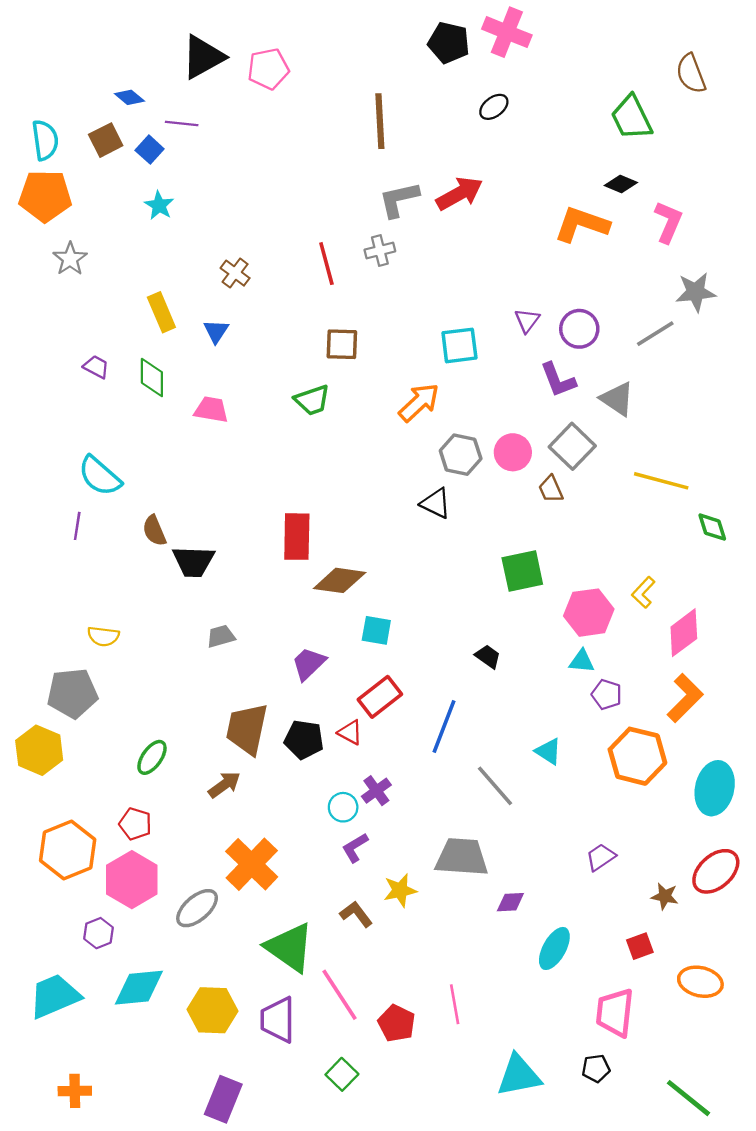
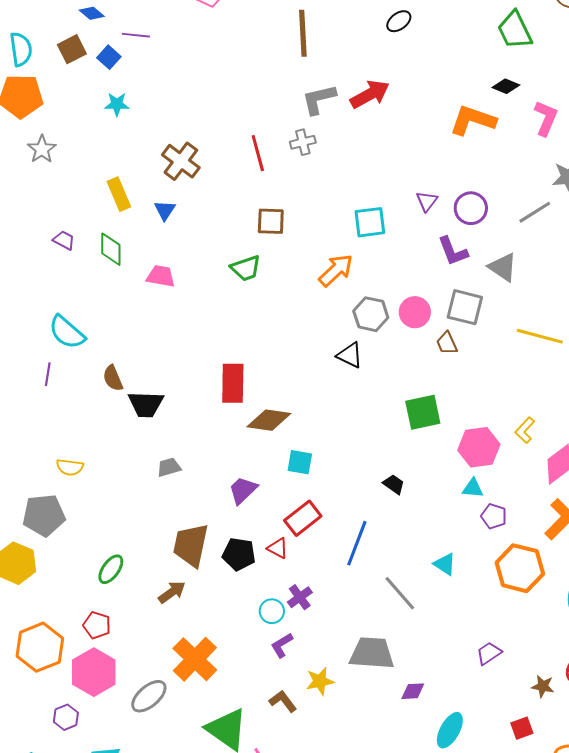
cyan star: (159, 205) -> (117, 104), turned -30
brown cross: (235, 273) -> (181, 161), size x1.5
gray square: (572, 446) -> (465, 307), turned -30

